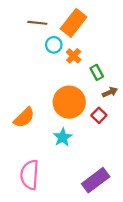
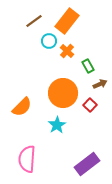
brown line: (37, 23) -> (34, 21), turned -42

